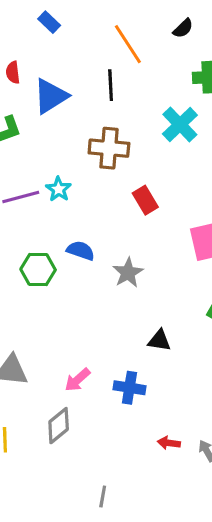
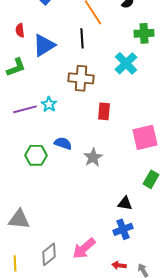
red rectangle: (145, 200) -> (104, 111), turned 36
black triangle: (159, 340) -> (125, 203), moved
pink arrow: (77, 380) -> (84, 248), moved, size x1.4
blue cross: (129, 388) -> (123, 229), moved, turned -30

